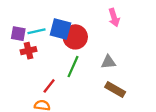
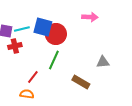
pink arrow: (114, 18) -> (90, 17), turned -70
gray triangle: (108, 62) -> (103, 62), moved
brown rectangle: (115, 89) -> (81, 82), moved

